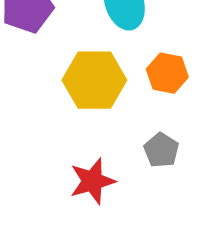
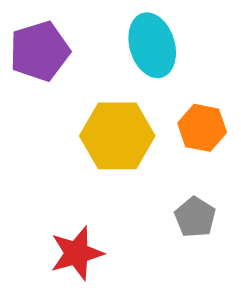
red star: (92, 181) -> (77, 253), moved

